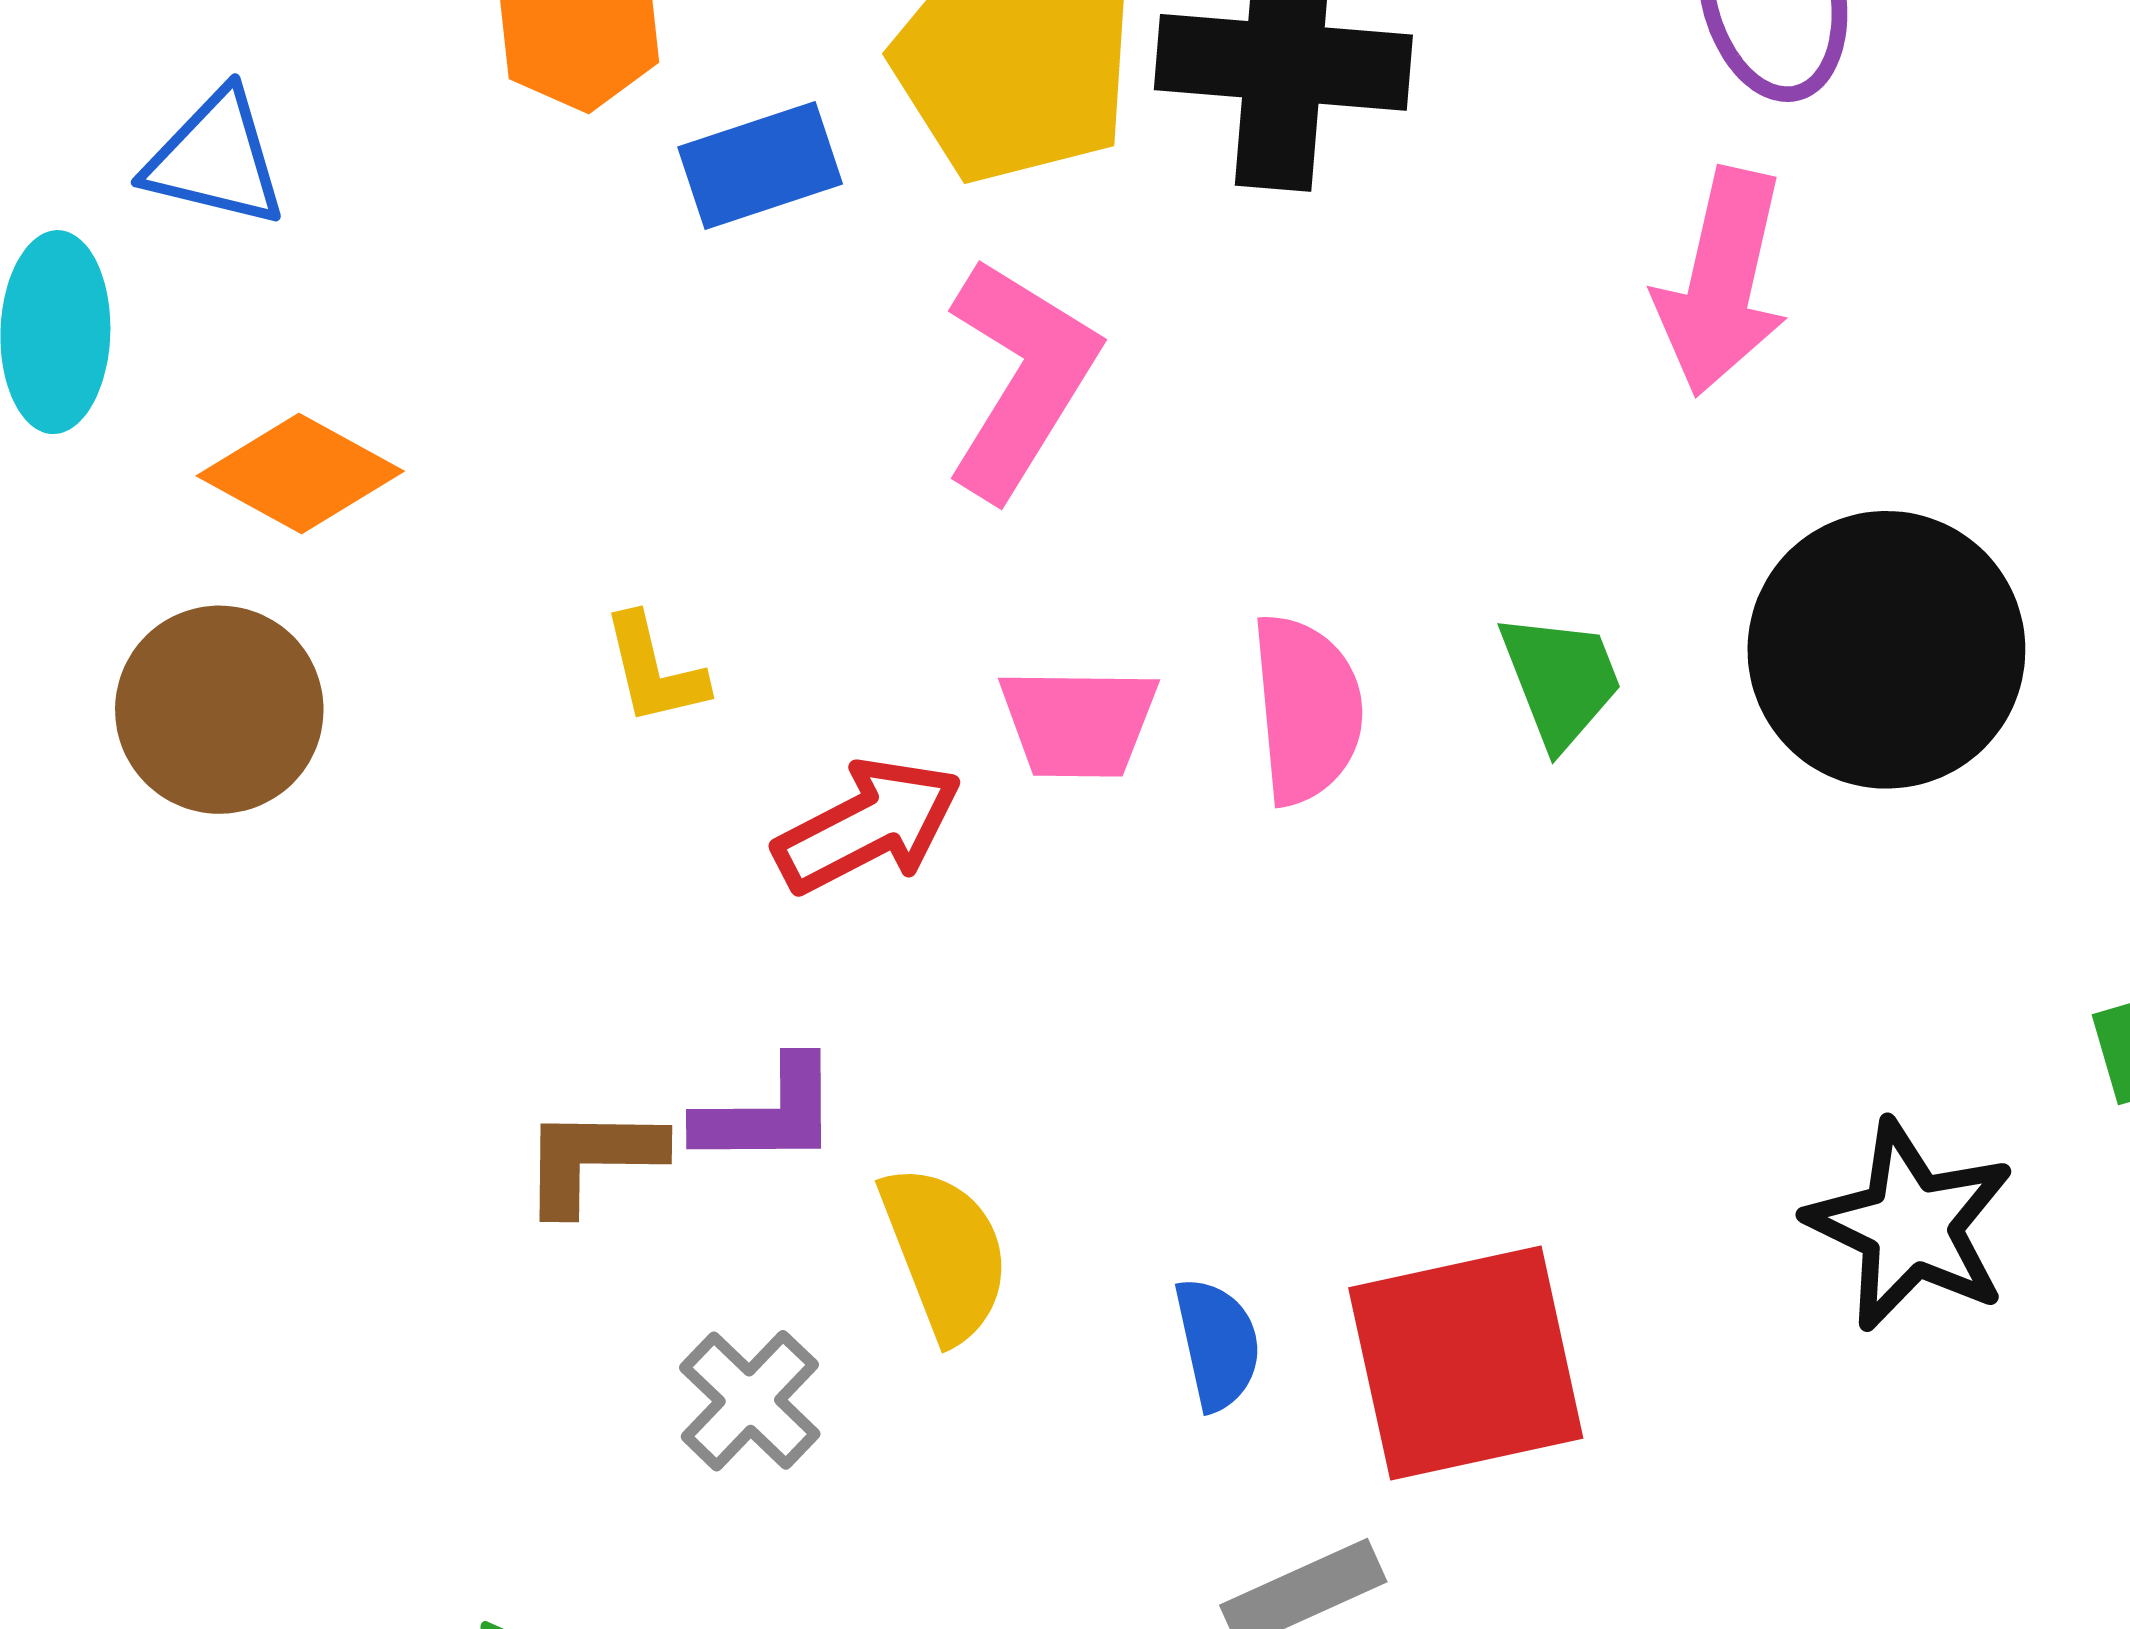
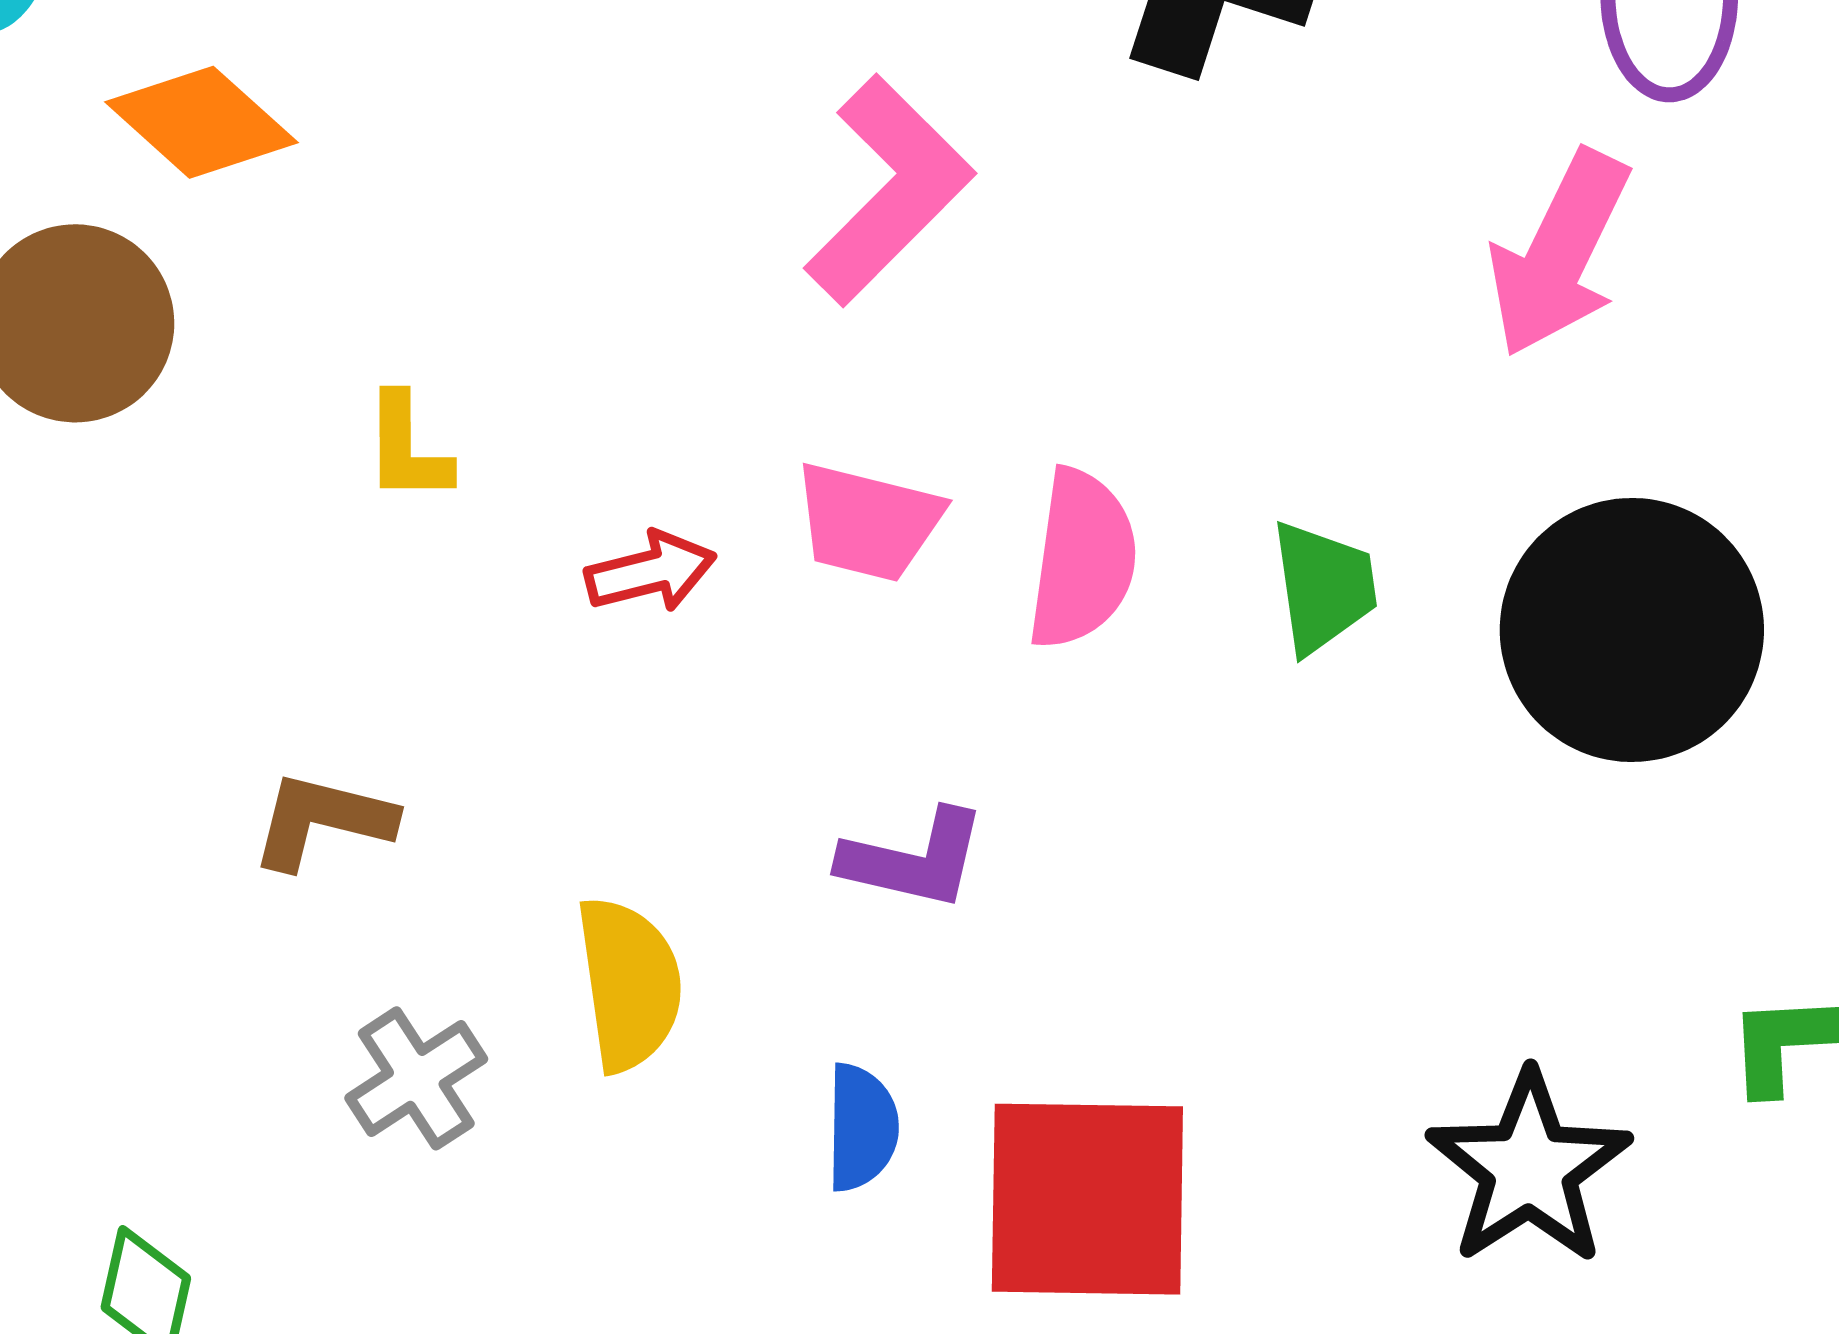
yellow L-shape: (654, 670) -> (407, 448), moved
red arrow: (868, 826) -> (651, 572), size x0.7
purple L-shape: (768, 1113) -> (913, 859), moved

